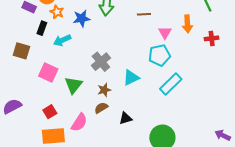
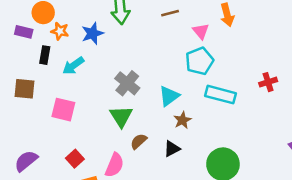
red cross: (212, 38) -> (268, 82), moved
cyan rectangle: (171, 84) -> (221, 95), turned 70
green triangle: (73, 85) -> (121, 116), moved
brown star: (104, 90) -> (182, 120), moved

